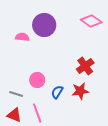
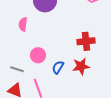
pink semicircle: (22, 37) -> (23, 24), moved, turned -88
red cross: (85, 66) -> (86, 41), turned 30

